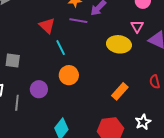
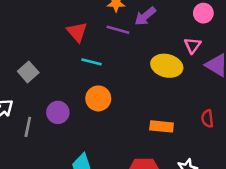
cyan line: (61, 48) -> (91, 62), turned -56
gray square: (13, 60) -> (28, 72), turned 35
orange rectangle: (120, 91) -> (162, 126), turned 48

